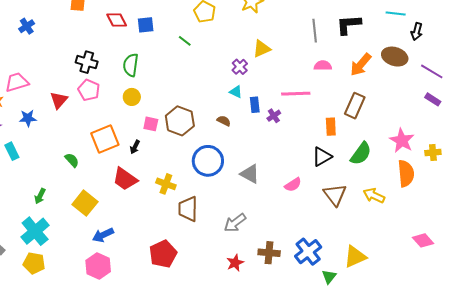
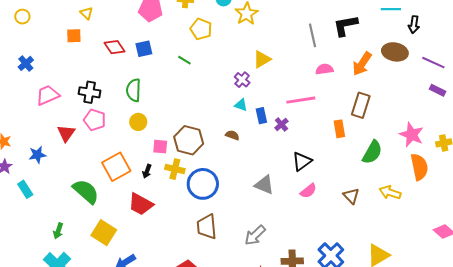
pink trapezoid: (17, 82) -> (48, 95), moved
black triangle: (322, 157) -> (302, 161), moved
green semicircle: (72, 160) -> (86, 191), size x1.8
blue circle: (208, 161) -> (203, 184), moved
yellow cross: (166, 184) -> (175, 169), moved
brown triangle: (335, 195) -> (351, 196), size x0.7

